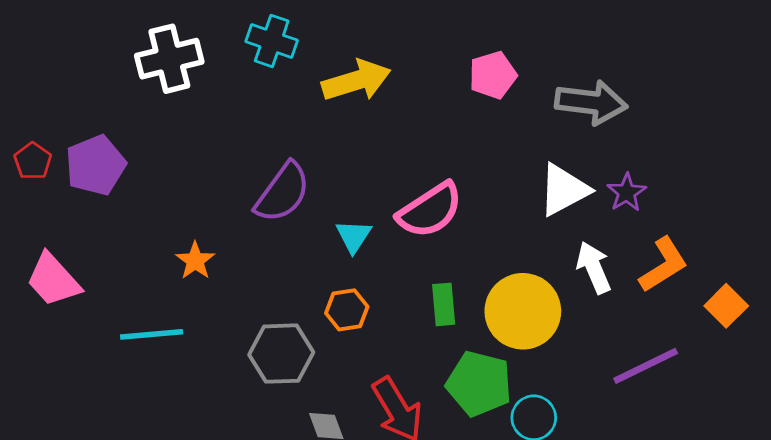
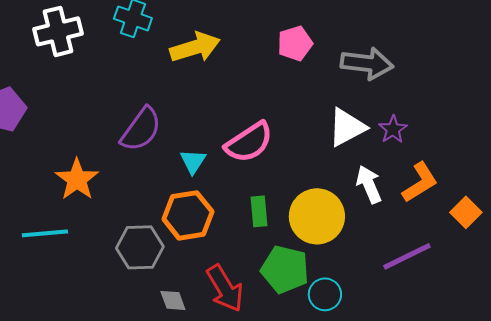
orange star: (195, 261) -> (77, 179), size x1.5
orange hexagon: (347, 310) -> (188, 215), size x1.6

